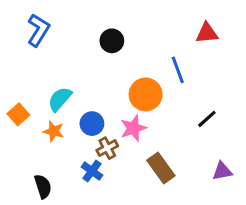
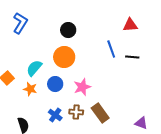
orange circle: (146, 94) -> (64, 57), moved
black line: (207, 119) -> (132, 57), moved, turned 48
brown cross: (107, 148) -> (76, 112), moved, turned 32
purple triangle: (222, 171) -> (141, 123), moved, turned 32

